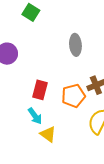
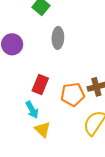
gray ellipse: (75, 45) -> (58, 38), moved

